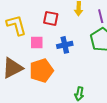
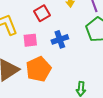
red square: (51, 18) -> (42, 13), turned -35

